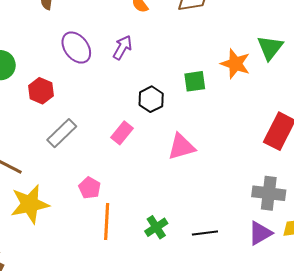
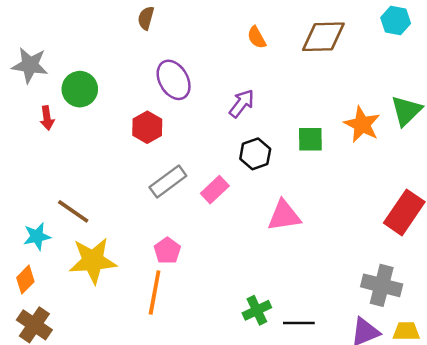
purple arrow: (122, 47) -> (242, 103), moved
red hexagon: (41, 91) -> (147, 127), moved
gray rectangle: (62, 133) -> (168, 181), moved
orange line: (107, 222) -> (155, 292), moved
green cross: (156, 227) -> (257, 310), moved

